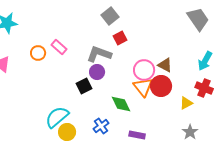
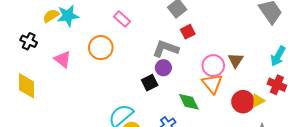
pink rectangle: (59, 47) -> (122, 19), moved
orange circle: (38, 53) -> (101, 48), size x1.5
brown triangle: (165, 65) -> (236, 60), turned 35
red circle: (161, 86) -> (243, 102), moved

